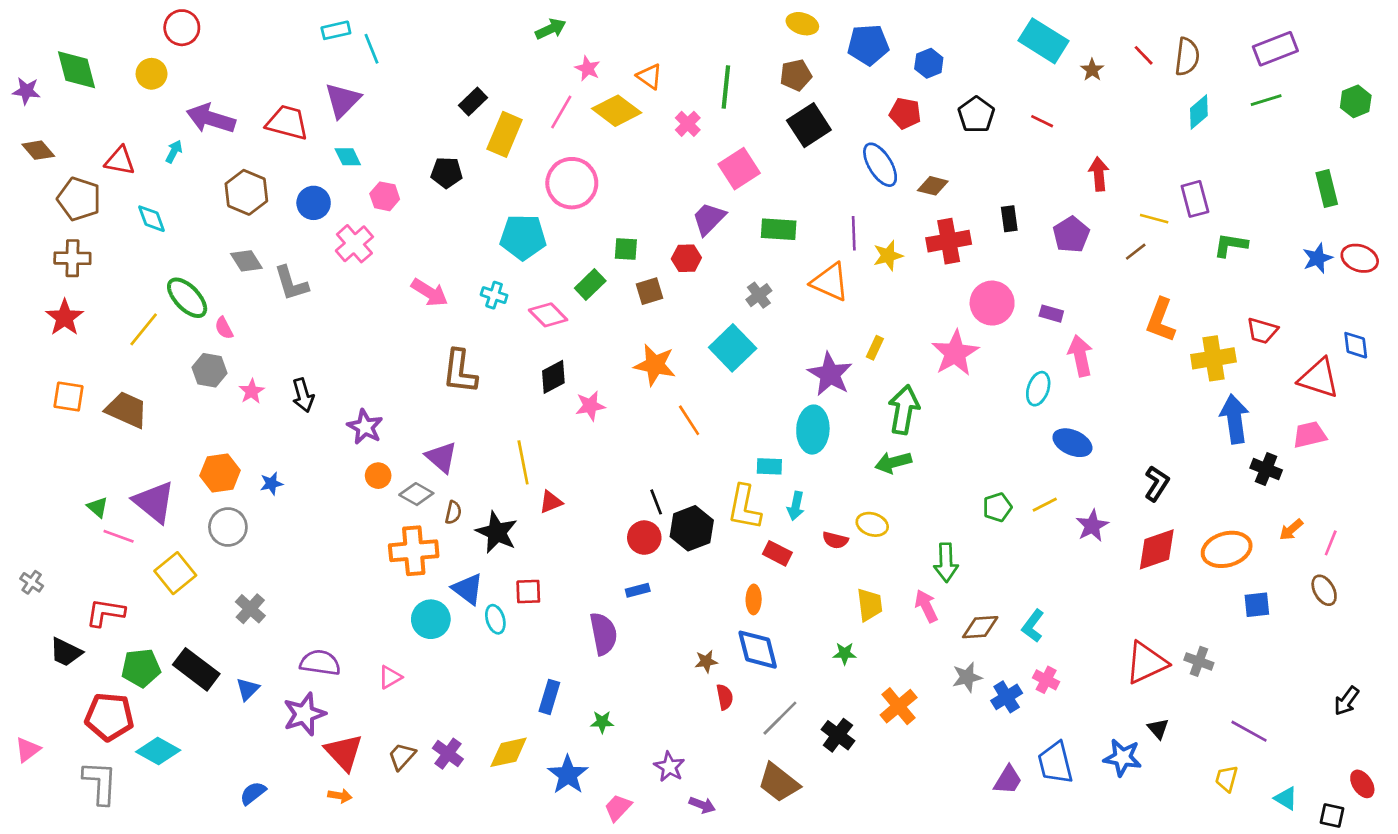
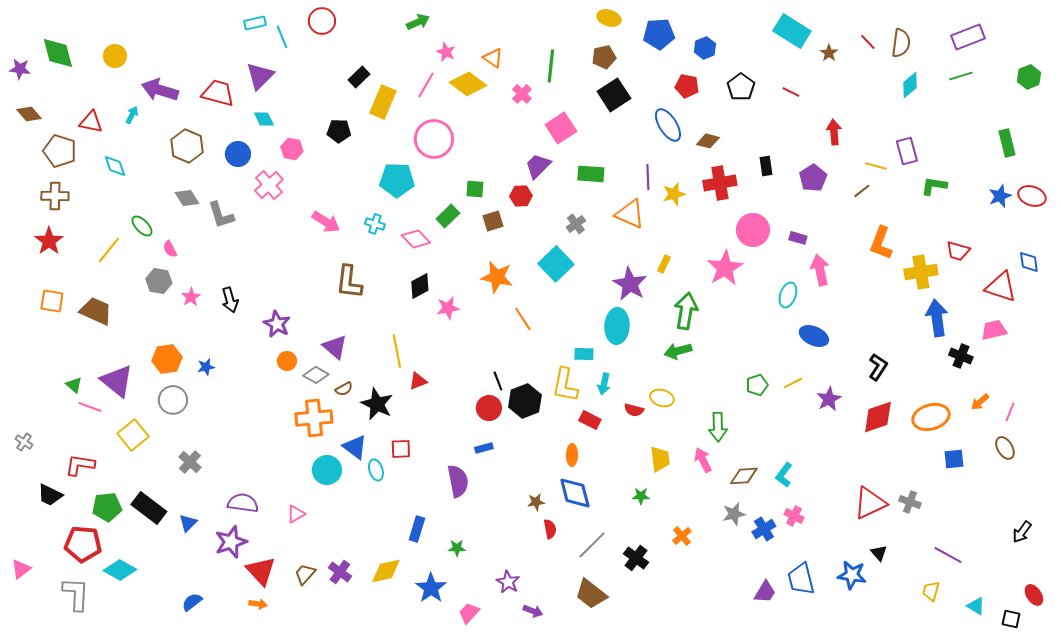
red circle: (182, 28) -> (322, 21), moved
green ellipse: (187, 298) -> (142, 226), size x0.7
brown semicircle: (453, 513) -> (344, 389), turned 48
orange cross: (899, 706) -> (682, 536), size x0.7

